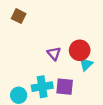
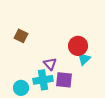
brown square: (19, 16) -> (21, 36), moved
purple triangle: (54, 54) -> (50, 64), moved

